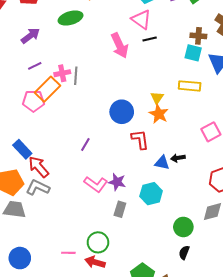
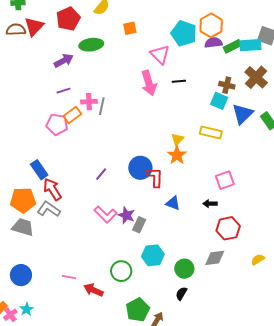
green ellipse: (71, 18) -> (91, 45), moved
pink triangle: (141, 20) -> (160, 54), moved
orange rectangle: (48, 89) -> (72, 115), size x0.7
blue circle: (122, 112) -> (140, 168), moved
black arrow: (178, 158) -> (210, 204), moved
cyan hexagon: (151, 194) -> (153, 255), moved
gray rectangle: (120, 209) -> (139, 225), moved
green circle: (98, 242) -> (121, 271), moved

